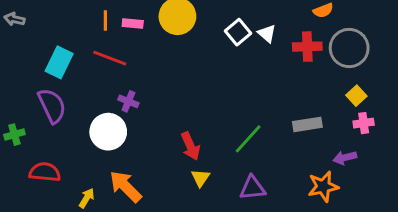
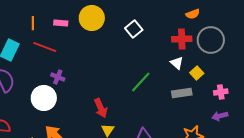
orange line: (105, 21) -> (33, 23), moved
white triangle: (267, 34) -> (177, 63), moved
yellow square: (356, 96) -> (197, 73), moved
green line: (248, 139) -> (141, 82), moved
purple arrow: (345, 158) -> (220, 116), moved

